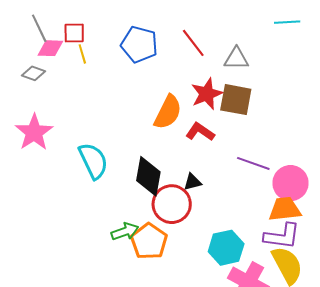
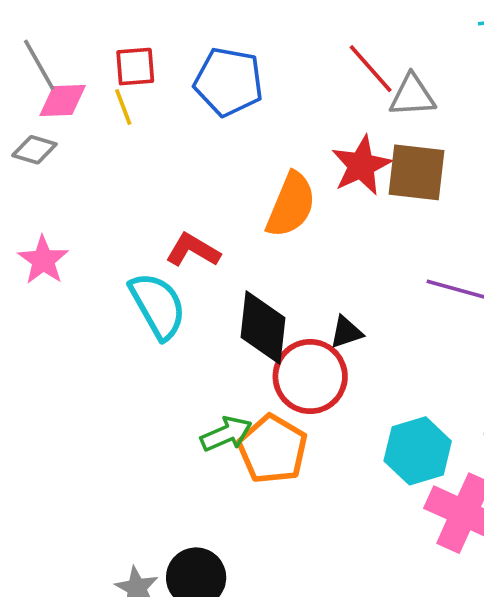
red square: (74, 33) -> (135, 67), moved
red line: (193, 43) -> (371, 69), moved
pink star: (34, 132) -> (43, 260), size x0.7
red L-shape: (200, 132) -> (193, 250), moved

